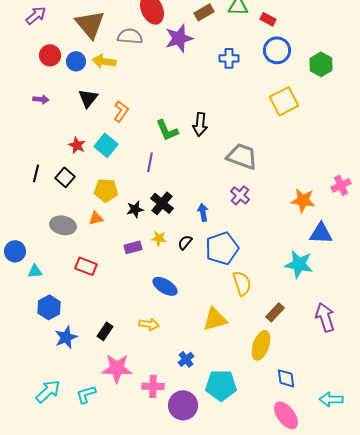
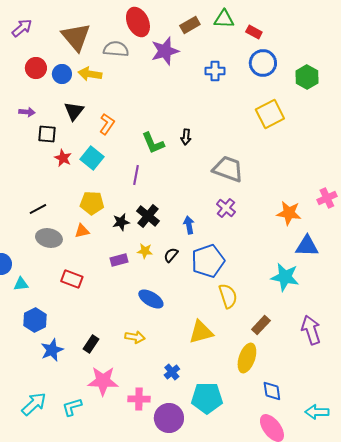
black arrow: (200, 124) -> (186, 137), size x0.7
black line: (36, 173) -> (38, 209), moved, turned 48
black square: (65, 177) -> (47, 134), moved, turned -36

